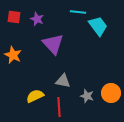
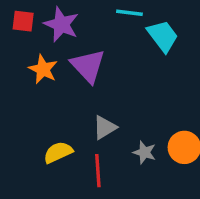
purple star: (37, 19) -> (61, 24), size x1.5
orange star: (13, 55) -> (43, 69), moved
gray triangle: (63, 81) -> (105, 127), turned -42

